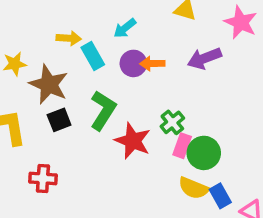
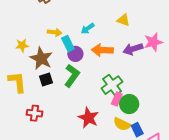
pink star: (241, 22) -> (153, 42), moved, turned 30
purple circle: (133, 63) -> (75, 54), moved
orange arrow: (152, 64) -> (102, 50), size x1.5
green cross: (172, 122) -> (112, 85), size x1.5
red star: (133, 141) -> (88, 118), moved

